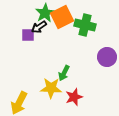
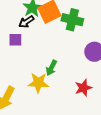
purple square: (28, 35) -> (15, 40), moved
red star: (74, 97) -> (83, 88), moved

